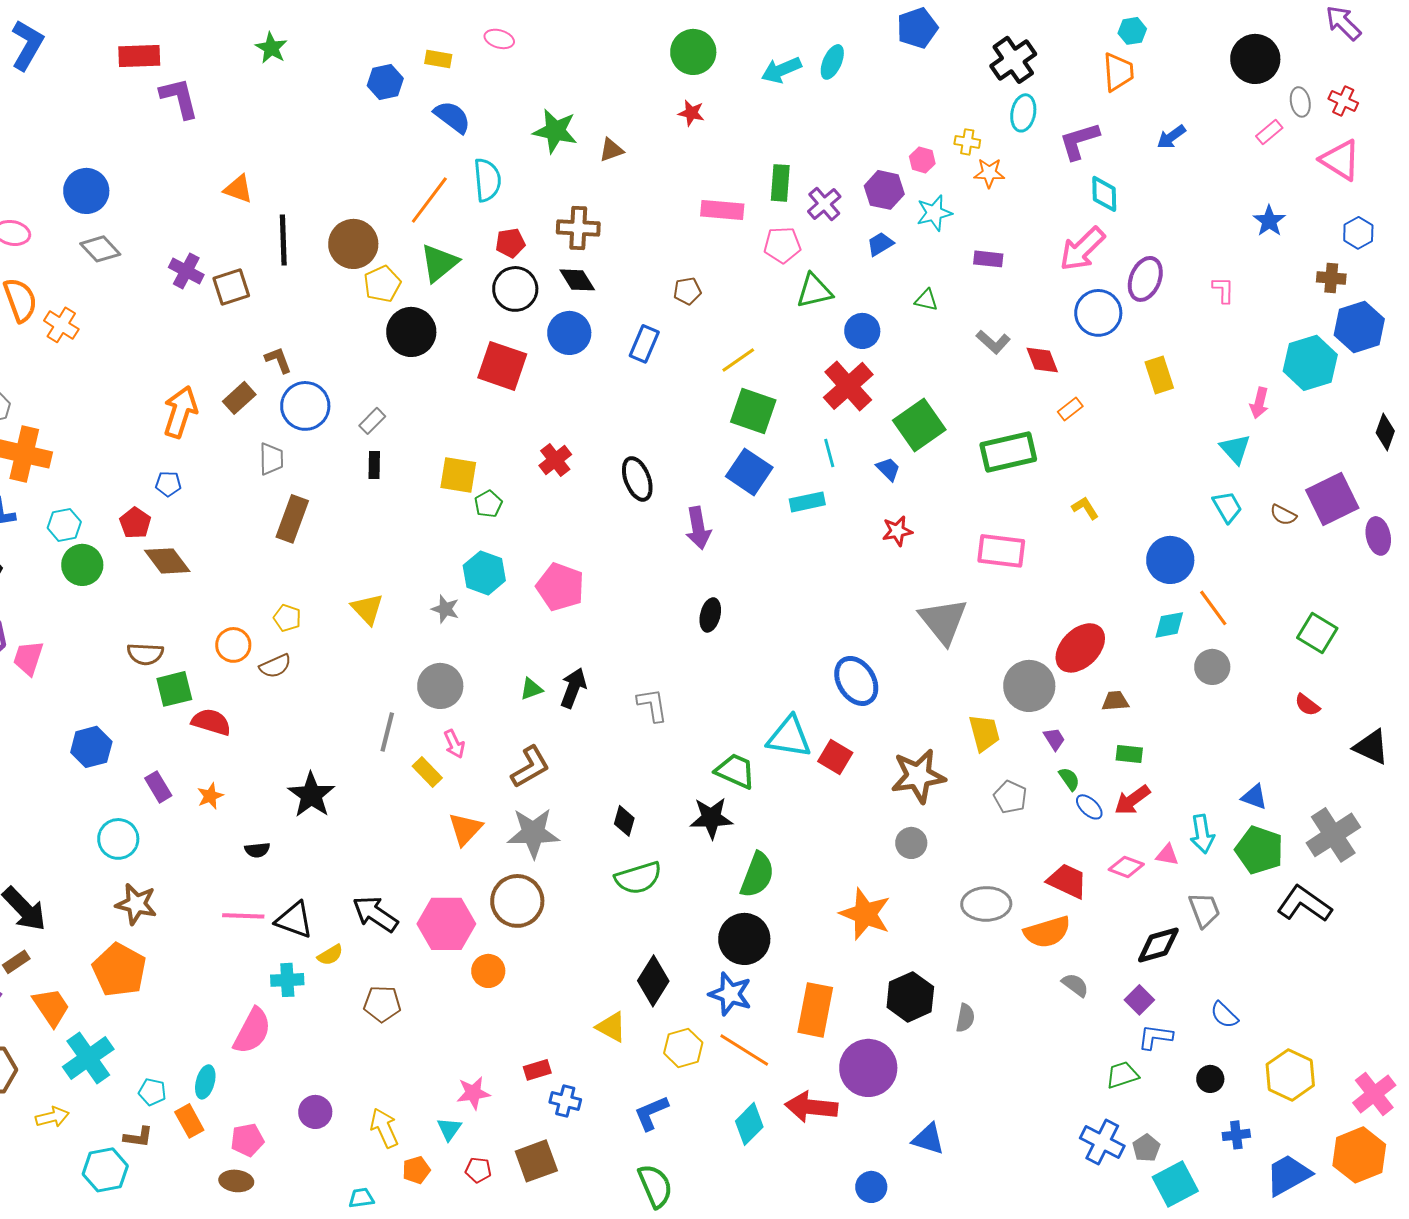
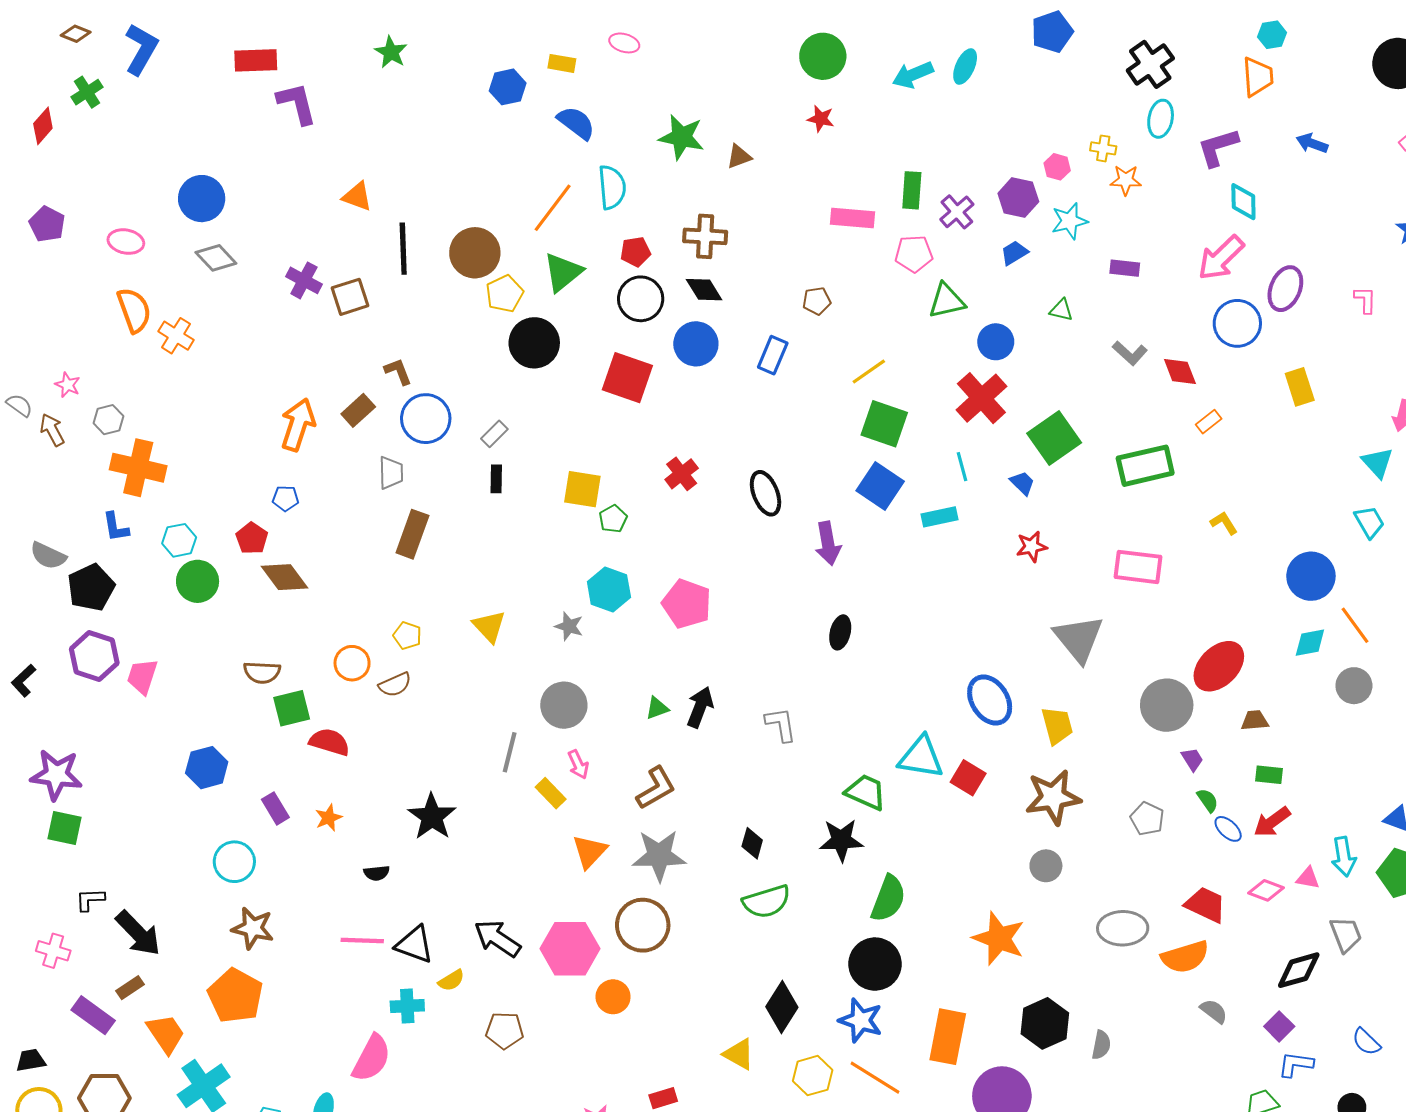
blue arrow: (1171, 137) -> (1312, 143), turned 56
yellow trapezoid: (984, 733) -> (1057, 726), moved

